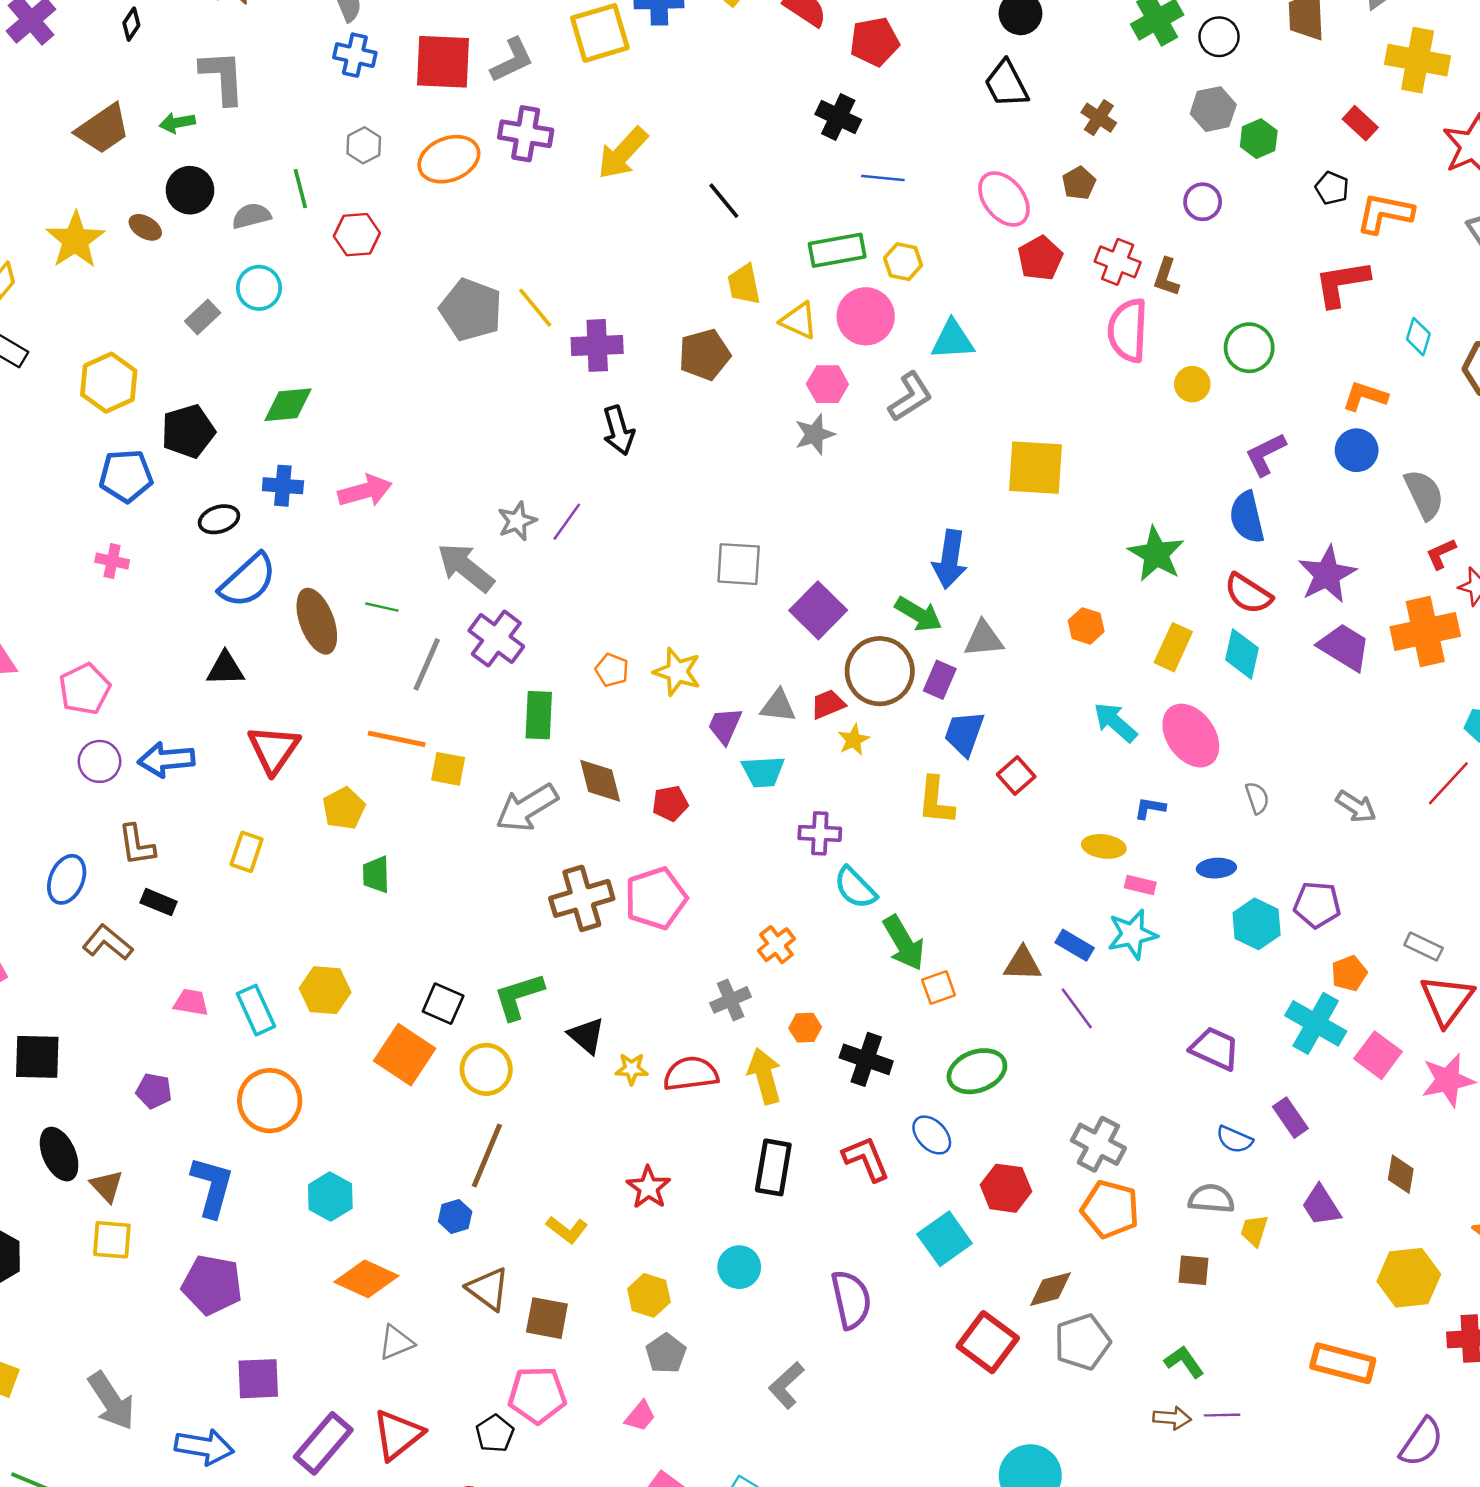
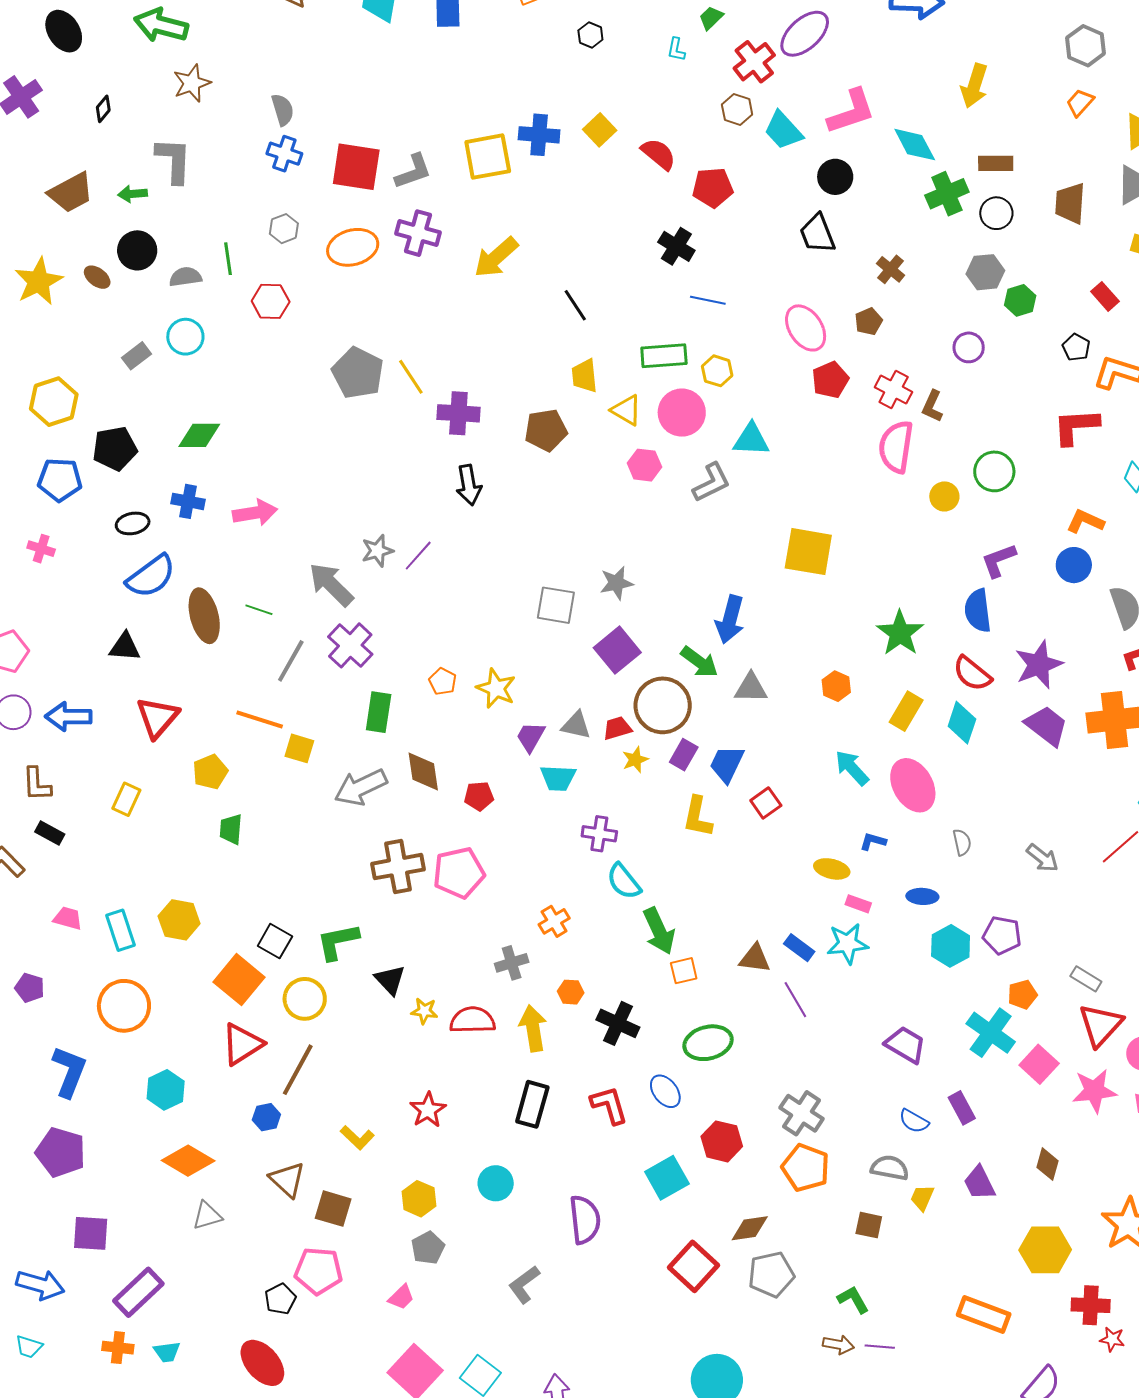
gray star: (815, 434) -> (616, 583), moved
purple rectangle: (940, 680) -> (684, 755), moved
red triangle: (398, 1435) -> (242, 1044), moved

